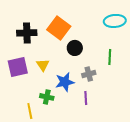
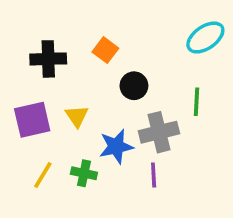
cyan ellipse: (115, 21) -> (205, 38), turned -30
orange square: (59, 28) -> (105, 50), size x0.6
gray cross: (89, 74) -> (159, 132), size x1.5
yellow line: (30, 111) -> (43, 175), moved, turned 42

